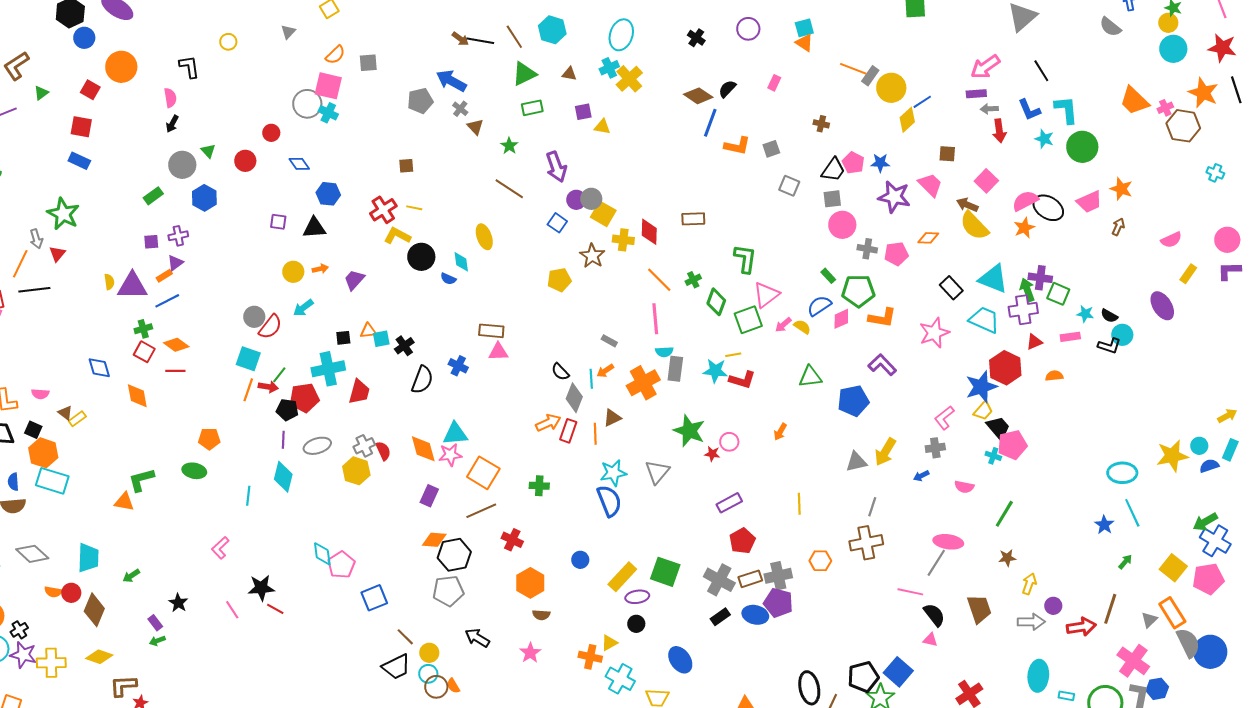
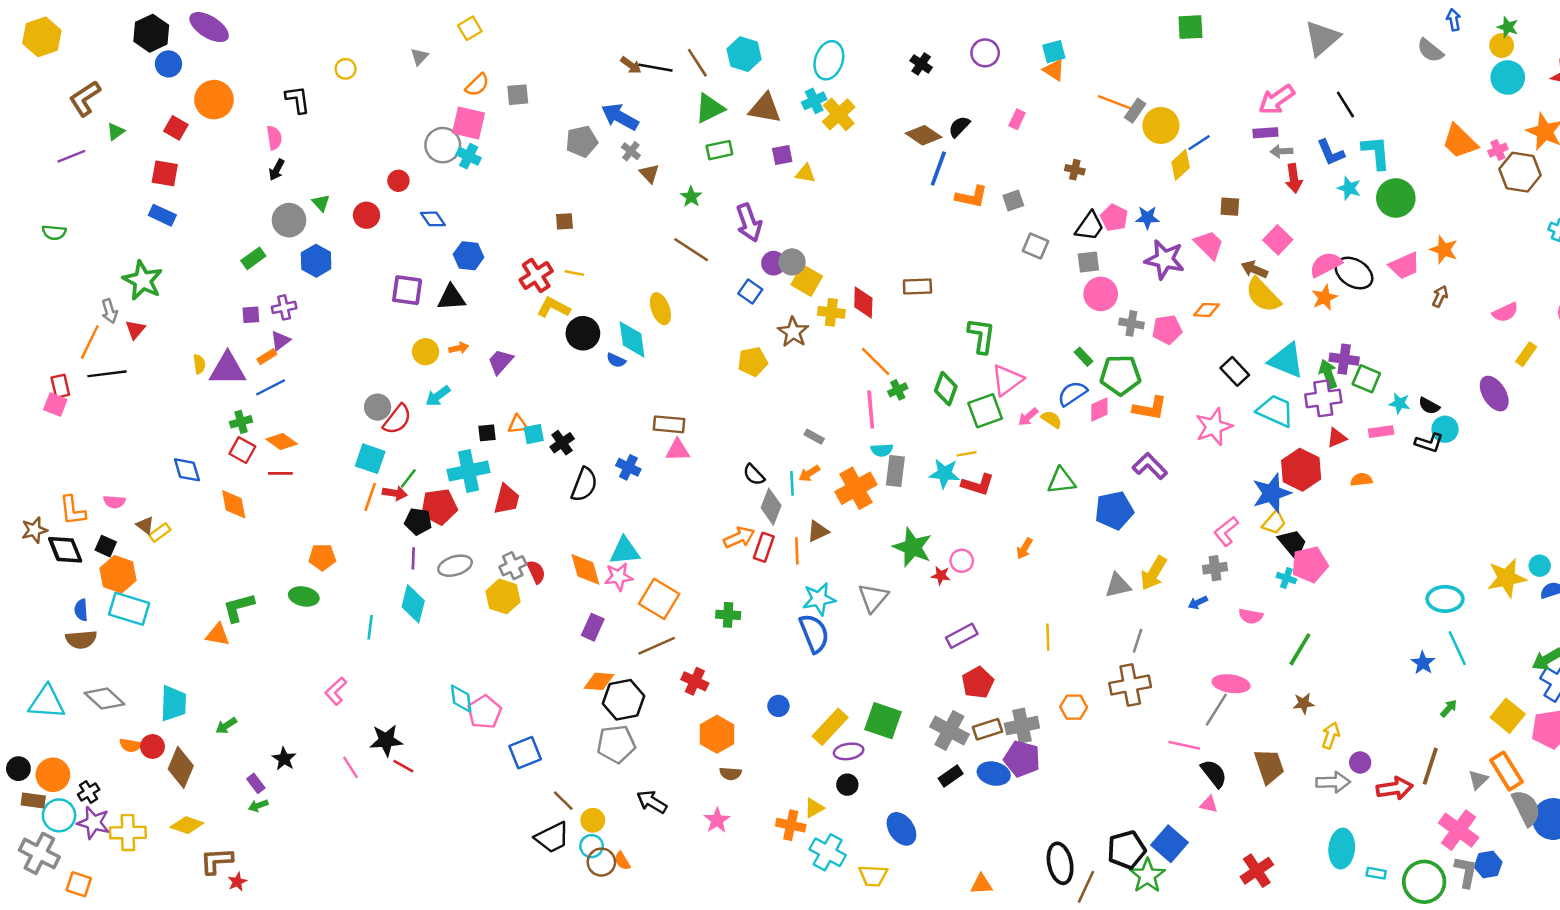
brown triangle: (569, 74) -> (765, 108), size x1.8
purple square: (278, 222) -> (407, 290), size x1.5
cyan diamond: (461, 262) -> (632, 339), size x1.5
green cross: (693, 280) -> (898, 390), moved

